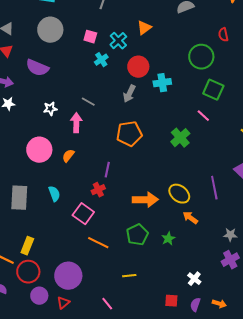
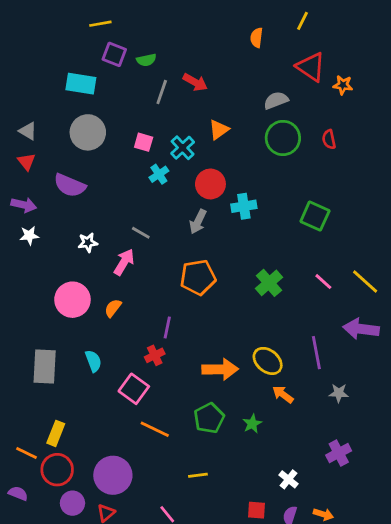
green circle: (201, 57) -> (283, 138), moved
pink line: (203, 116) -> (323, 282), moved
pink arrow: (76, 123) -> (124, 262), turned 30
gray star: (230, 235) -> (339, 393), moved

